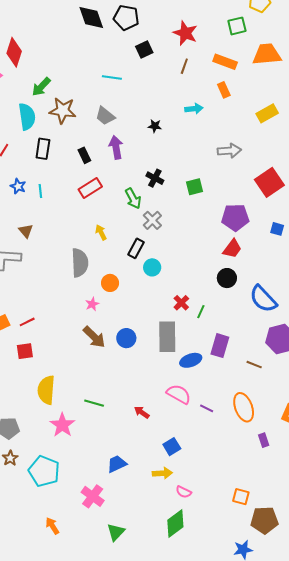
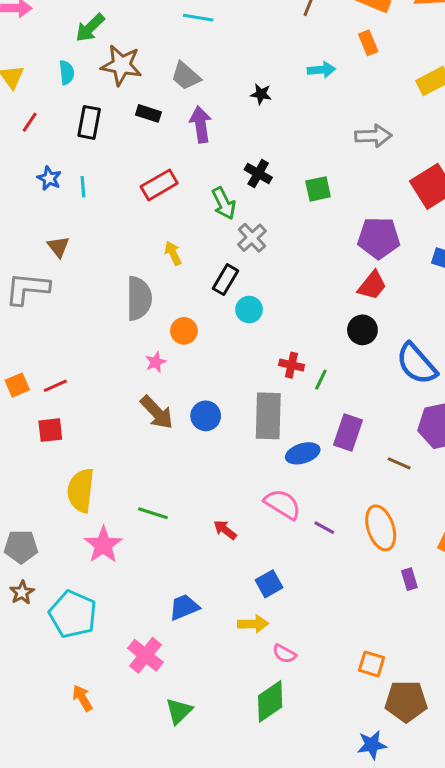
cyan semicircle: (27, 117) -> (67, 73), size x0.6
black rectangle: (84, 155) -> (148, 113), moved, turned -49
red cross: (181, 303) -> (292, 365), turned -35

